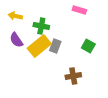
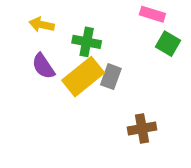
green square: (88, 46) -> (168, 44), moved

